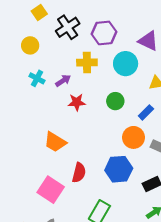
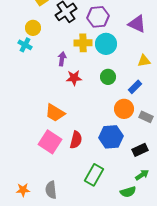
cyan circle: (126, 64) -> (106, 44), moved
cyan cross: (37, 78) -> (25, 45), moved
purple arrow: (63, 81) -> (62, 59), turned -48
pink square: (51, 190) -> (50, 142), moved

